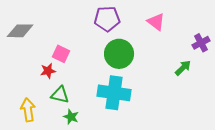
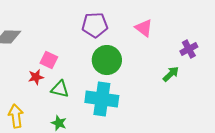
green triangle: (60, 95) -> (60, 89), moved

